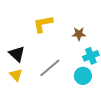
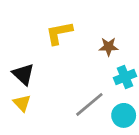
gray line: (50, 68) -> (89, 104), moved
cyan circle: (83, 76) -> (124, 115), moved

